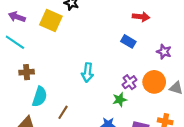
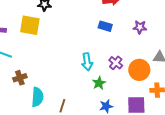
cyan arrow: (87, 73) -> (87, 62), moved
orange circle: (154, 82) -> (139, 70), moved
green star: (120, 100) -> (99, 83), moved

